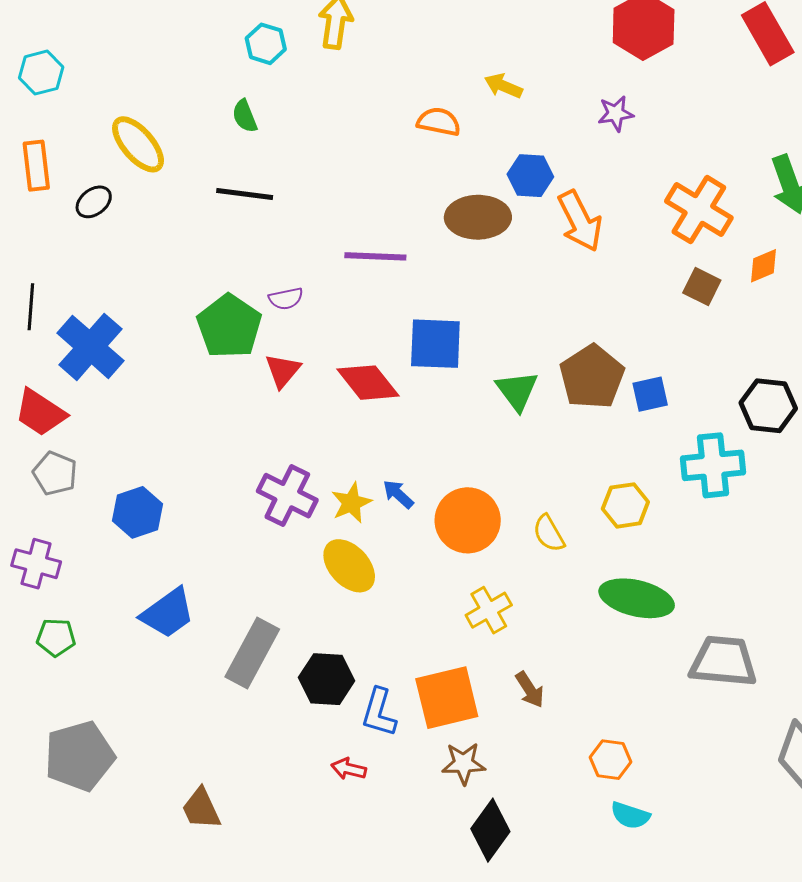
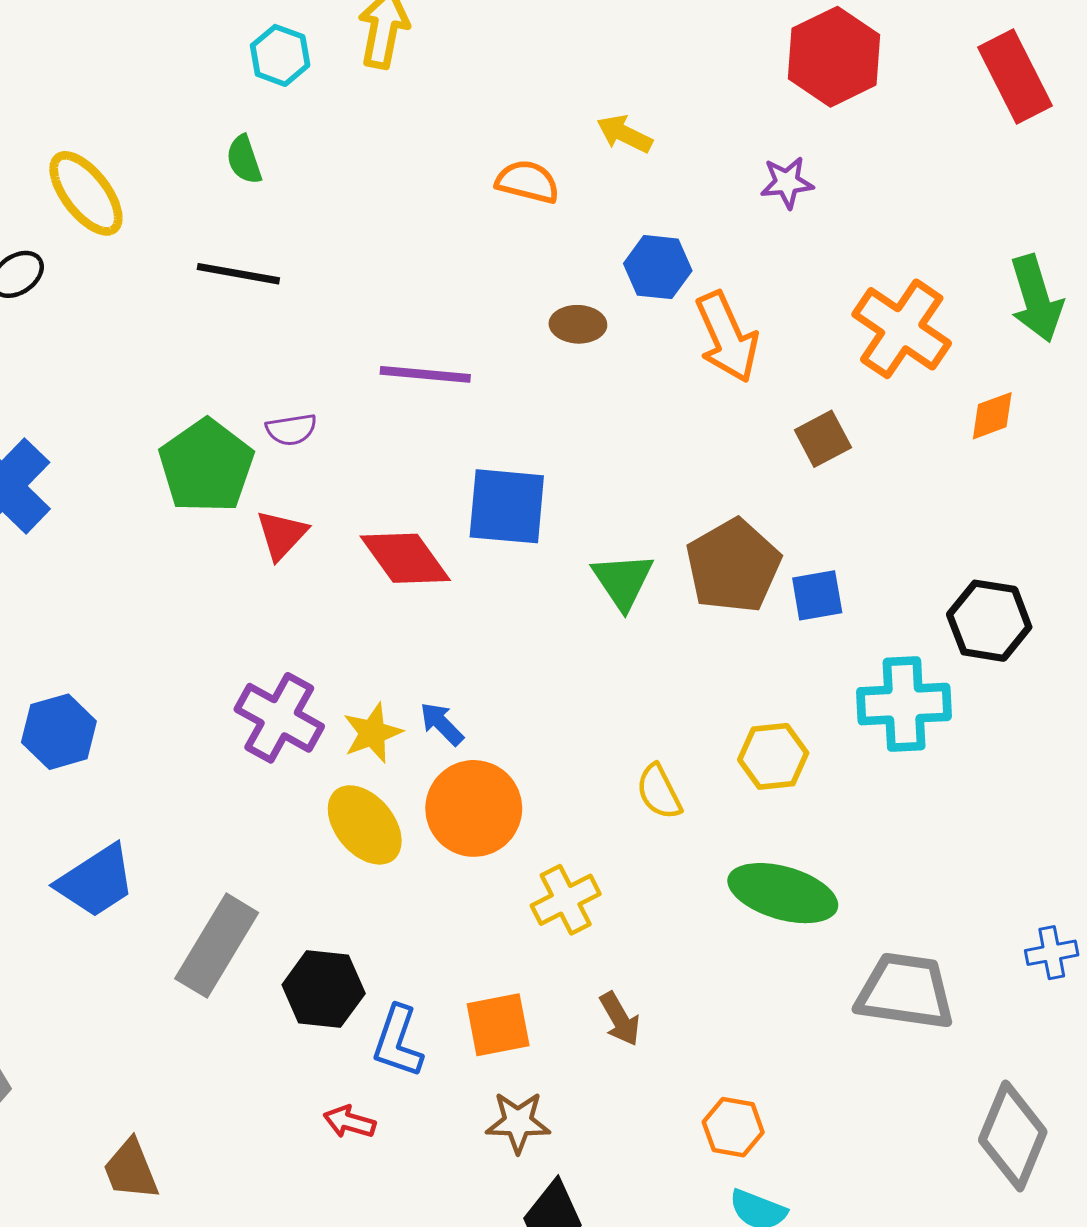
brown ellipse: (478, 217) -> (578, 324), size x0.6
brown square: (702, 286) -> (823, 439), moved, turned 33
orange circle: (468, 520) -> (474, 808), moved
orange square: (447, 698) -> (498, 1025), size x0.7

